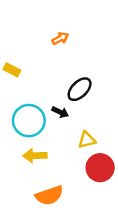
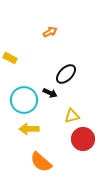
orange semicircle: (49, 195) -> (41, 162), turned 60

